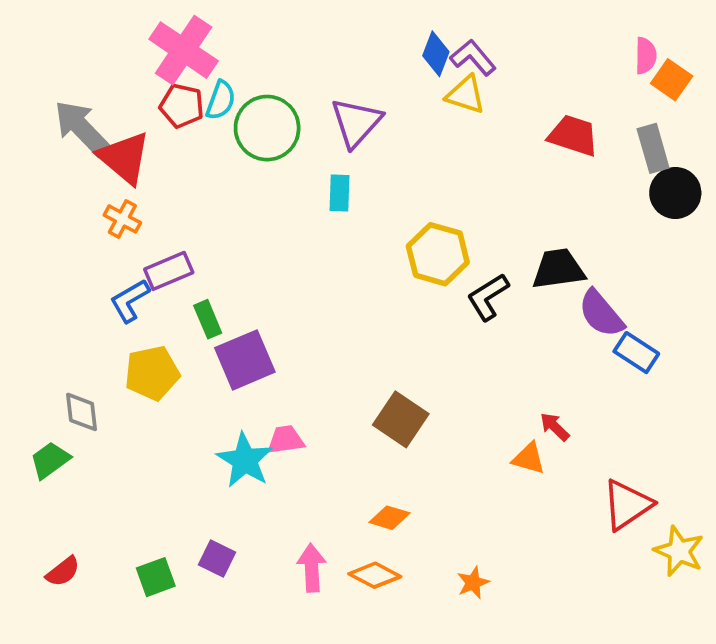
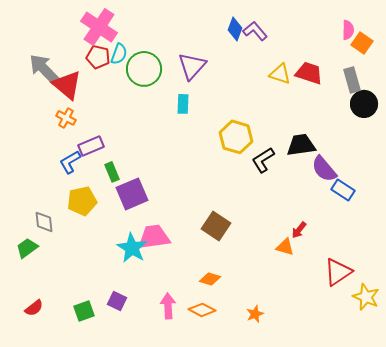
yellow triangle: (466, 95) -> (280, 74), moved
red arrow: (555, 427) -> (299, 230), turned -96
pink trapezoid: (286, 440) -> (154, 237), size x1.6

